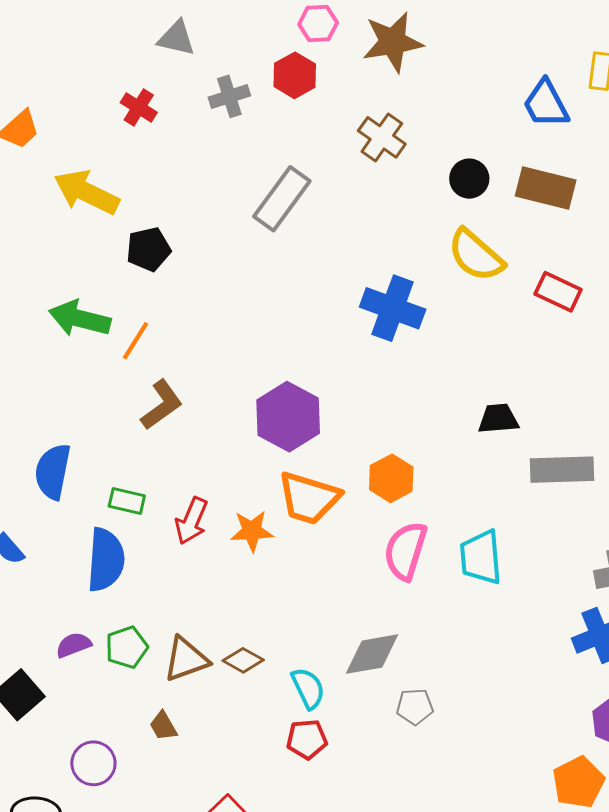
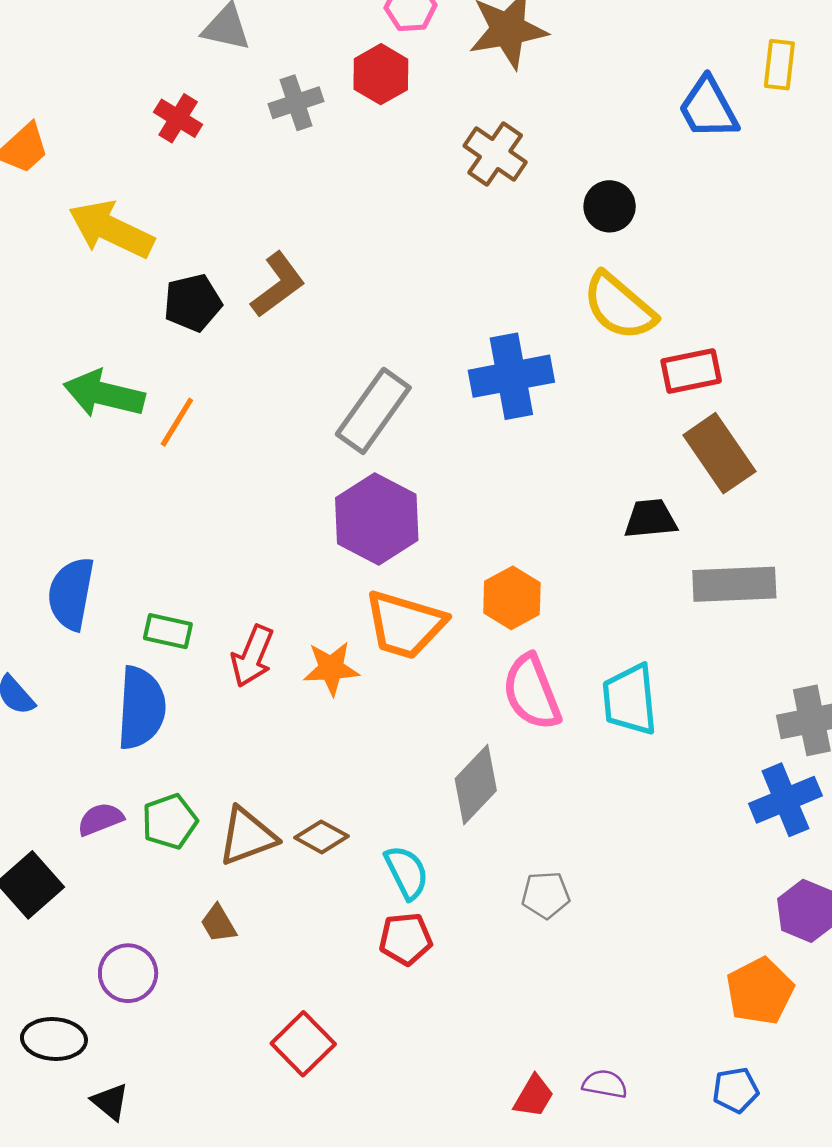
brown rectangle: (546, 188) -> (719, 453), moved, turned 42
gray rectangle: (282, 199) -> (373, 411), moved
red rectangle: (558, 292) -> (691, 371), moved, turned -36
blue cross: (393, 308) -> (511, 376), turned -30
brown L-shape: (162, 405) -> (278, 285), moved
pink semicircle: (406, 551) -> (532, 692), turned -38
gray diamond: (372, 654) -> (476, 785), moved, turned -36

